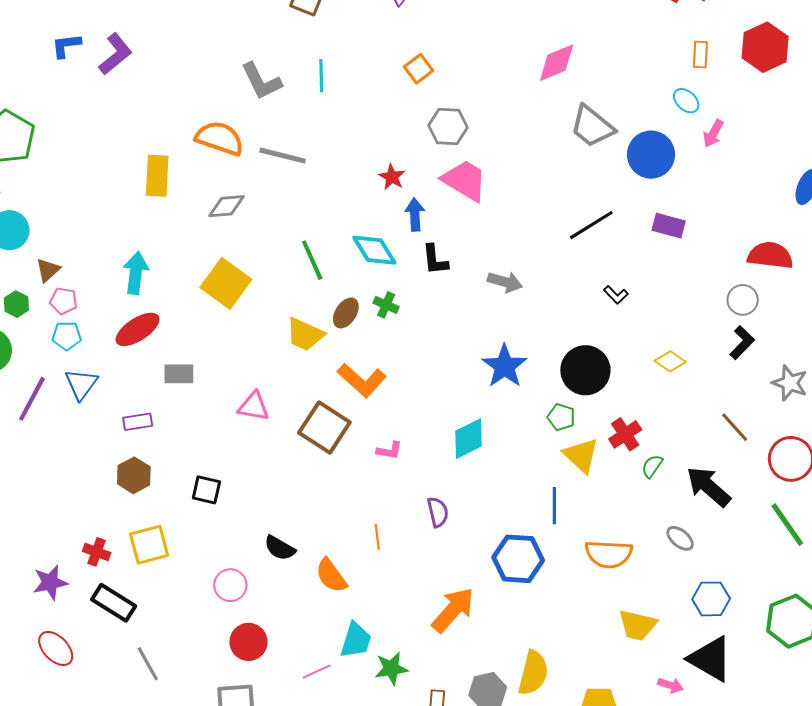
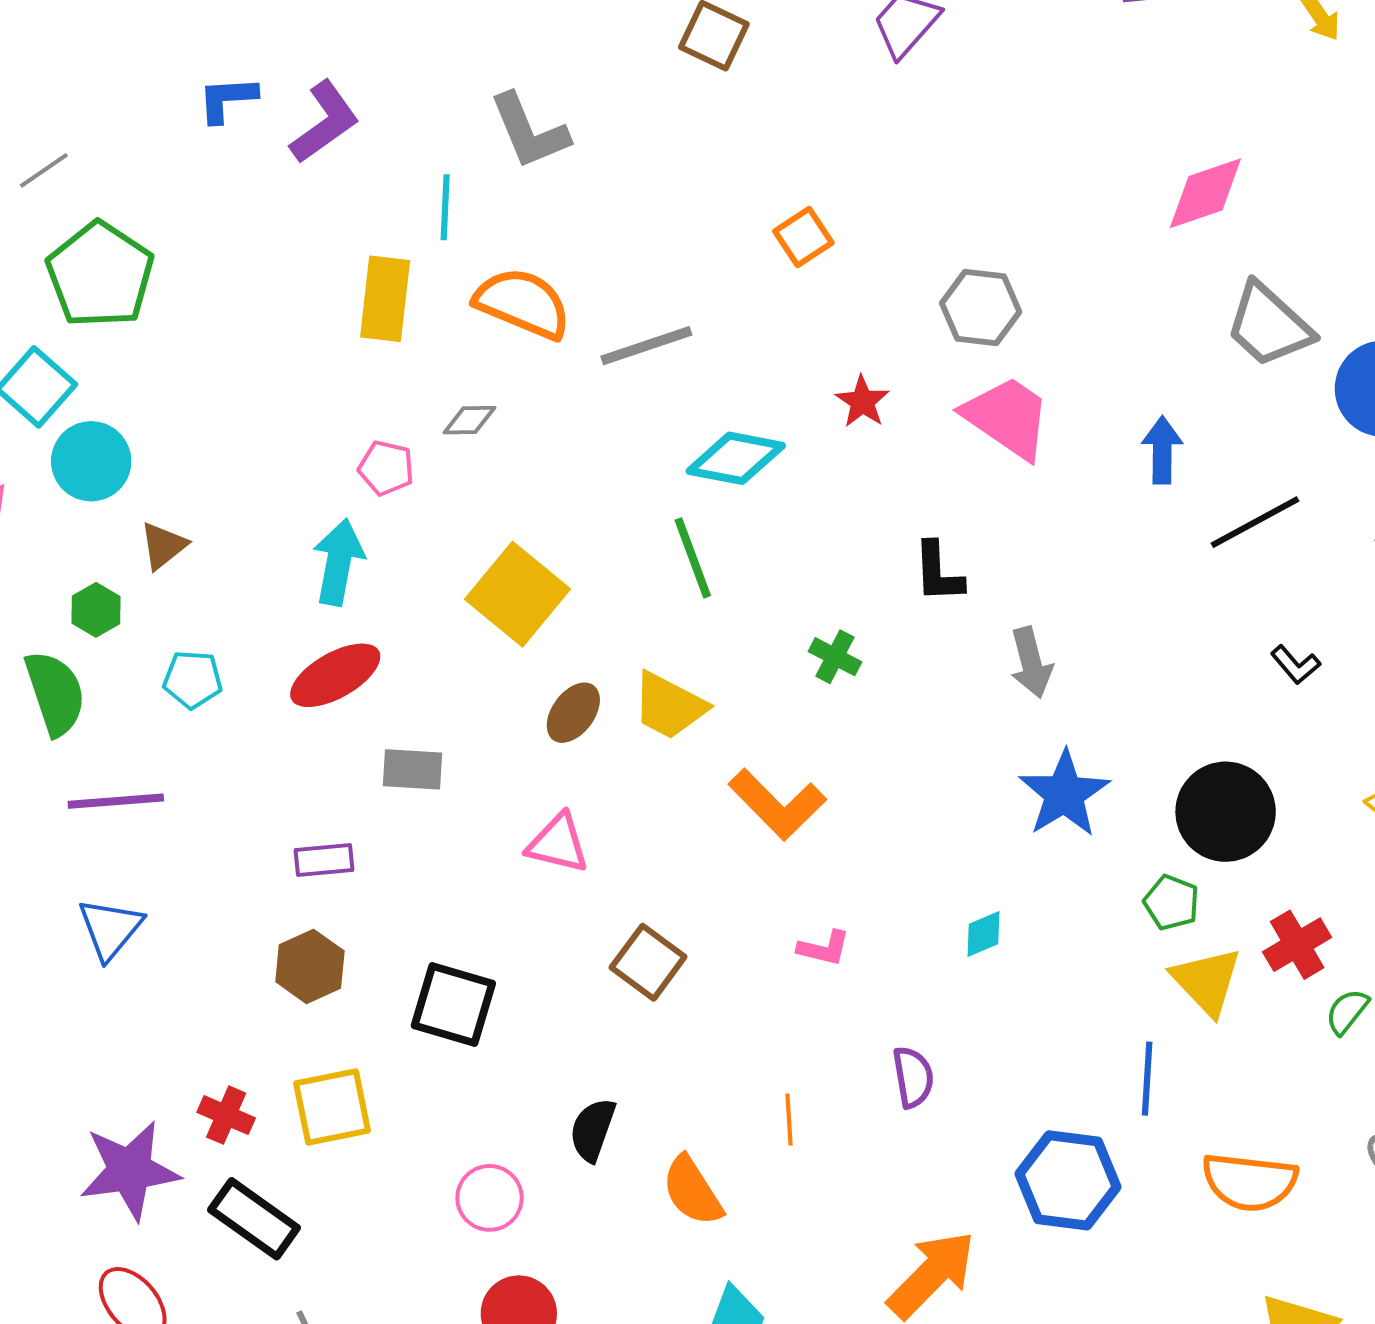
orange square: (419, 69) -> (803, 237), moved
cyan line: (321, 76) -> (445, 207), moved
gray L-shape: (261, 81) -> (529, 131), moved
gray line: (283, 156) -> (646, 346), turned -36
yellow rectangle: (157, 176) -> (385, 299), moved
gray diamond: (226, 206) -> (469, 420), moved, size x0.7
blue arrow: (415, 215) -> (1162, 450), moved
cyan diamond: (374, 250) -> (736, 458), moved, turned -51
gray arrow: (505, 282) -> (1031, 663), moved, turned 56
pink pentagon: (63, 301) -> (386, 468), moved
brown ellipse: (346, 313) -> (573, 713), moved
blue triangle: (81, 384) -> (110, 929), moved
purple line: (32, 399) -> (116, 801), turned 54
brown square: (324, 427) -> (648, 962), moved, size x0.7
cyan diamond: (469, 439) -> (983, 934), size x0.6
black square: (206, 490) -> (453, 1004), size x1.4
black semicircle: (280, 548) -> (593, 1130), turned 76
purple star: (50, 582) -> (130, 1170), size x1.4

